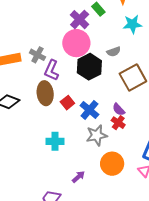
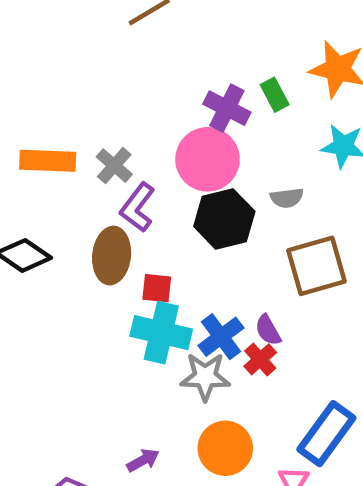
purple cross: (80, 20) -> (227, 108), turned -30
red square: (67, 103) -> (157, 288), turned 32
blue cross: (89, 110) -> (221, 337), moved
cyan cross: (55, 141) -> (161, 333), moved, size x1.4

